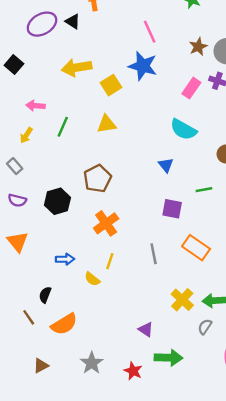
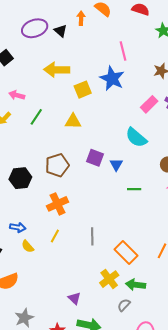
green line: (204, 190) -> (134, 189), moved
purple square: (172, 209) -> (95, 158), moved
orange rectangle: (196, 248) -> (126, 253), moved
yellow semicircle: (92, 279) -> (28, 246), moved

